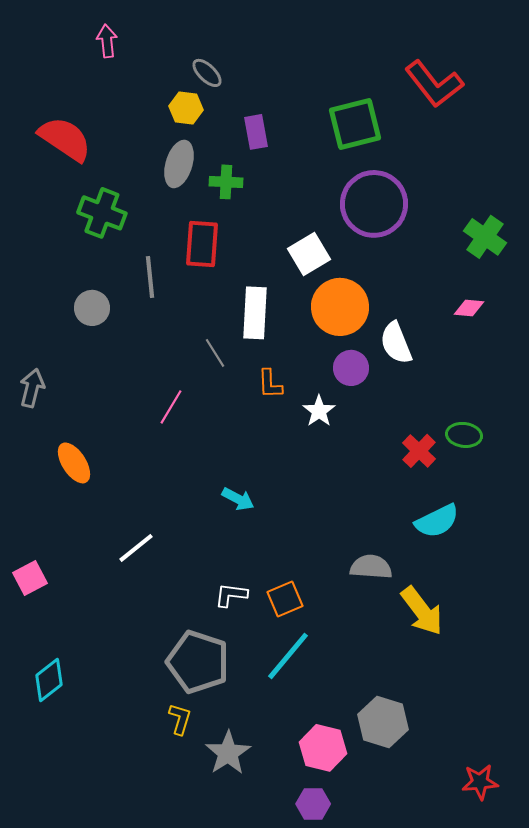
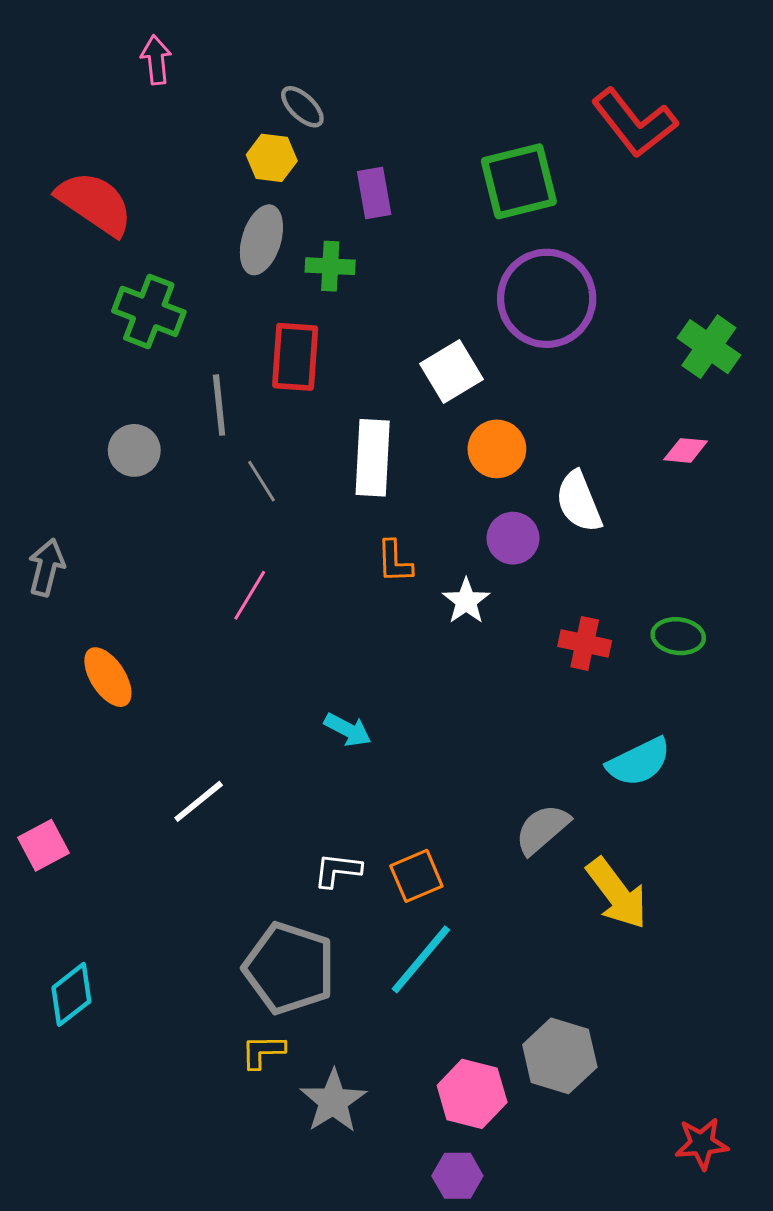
orange circle: (340, 307) -> (497, 449), size x0.7
gray line: (215, 353) -> (261, 481), moved
red cross: (419, 451) -> (585, 643), moved, turned -32
gray semicircle: (371, 567) -> (542, 829), turned -45
yellow L-shape: (180, 719) -> (263, 1051), turned -108

